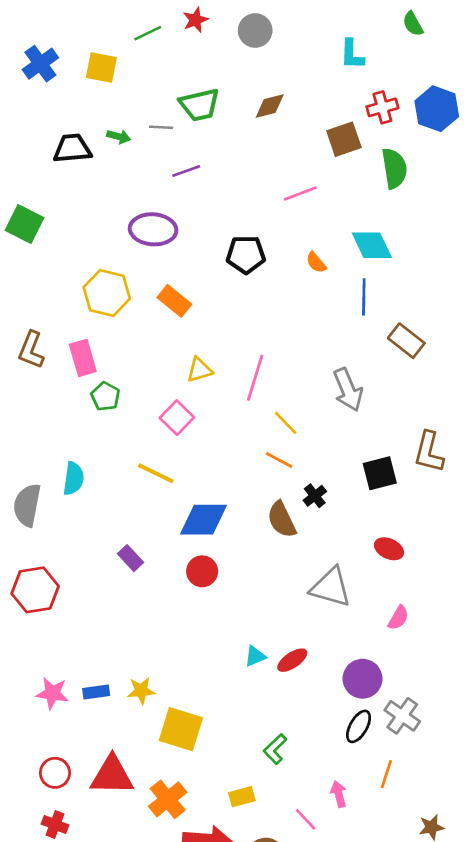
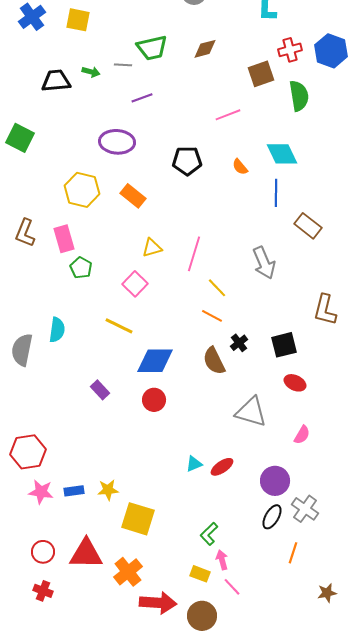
black square: (380, 473) -> (284, 345), moved
red hexagon: (35, 590) -> (28, 452), moved
pink arrow: (339, 794) -> (222, 560), moved
yellow rectangle: (242, 797) -> (200, 574), moved, turned 36

